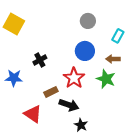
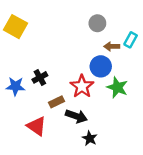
blue circle: (85, 51) -> (101, 66), moved
brown arrow: (113, 59) -> (112, 46), moved
black cross: (40, 60) -> (40, 77), moved

